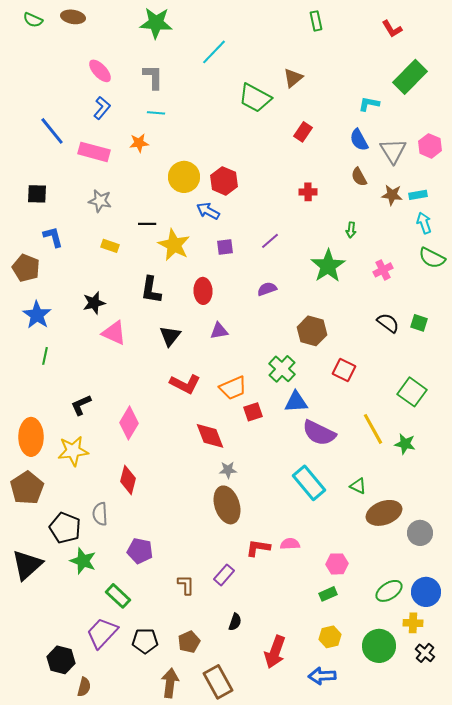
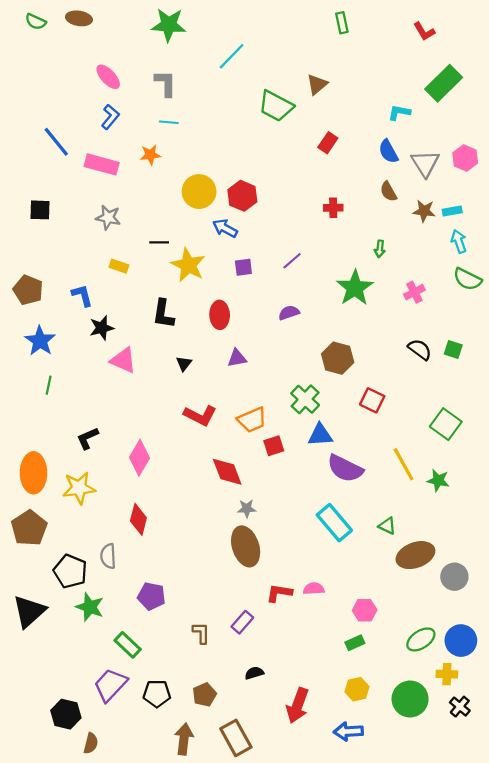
blue L-shape: (53, 237) -> (82, 295), moved
black triangle: (170, 336) -> (184, 364), size x0.7
black semicircle: (235, 622) -> (254, 673), turned -126

